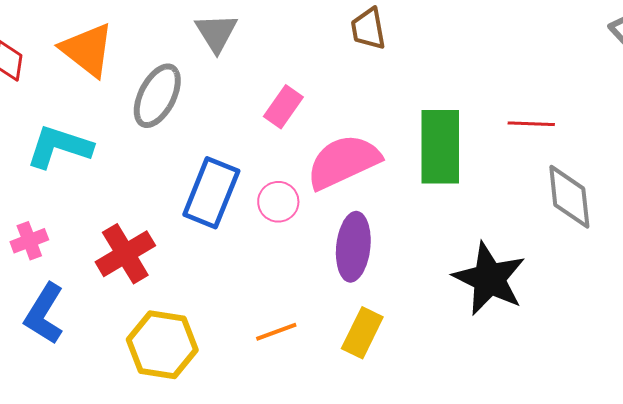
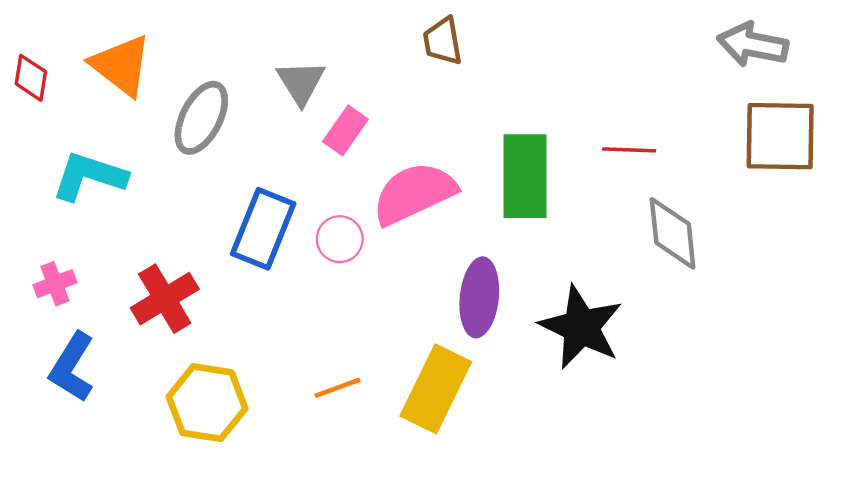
gray triangle: (216, 33) -> (301, 82), moved
purple ellipse: (353, 247) -> (479, 297), moved
yellow rectangle: (362, 333) -> (436, 389), size x1.5

